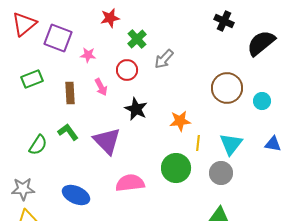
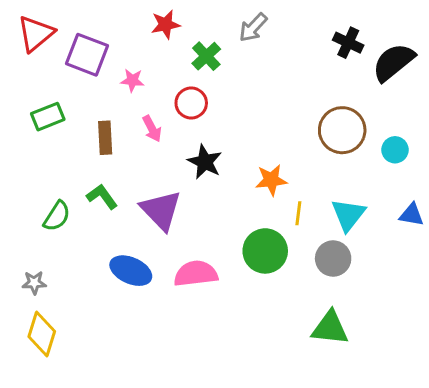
black cross: (224, 21) -> (348, 43), moved
gray arrow: (164, 59) -> (253, 28), moved
gray star: (23, 189) -> (34, 283), size x0.7
blue ellipse: (76, 195) -> (131, 271), moved

